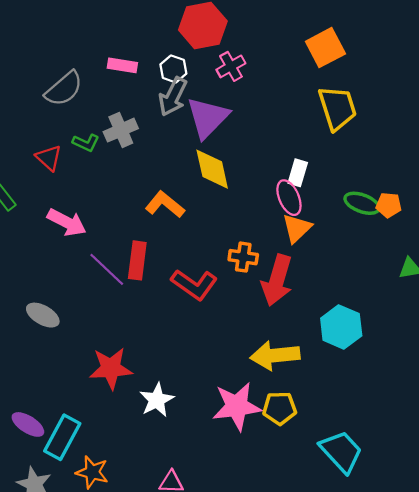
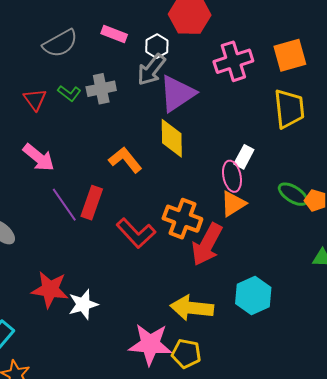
pink cross: (231, 66) -> (233, 61), moved, size x1.5
orange cross: (243, 257) -> (182, 219), size x1.5
white star: (157, 400) -> (83, 304), moved

